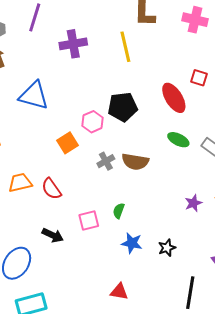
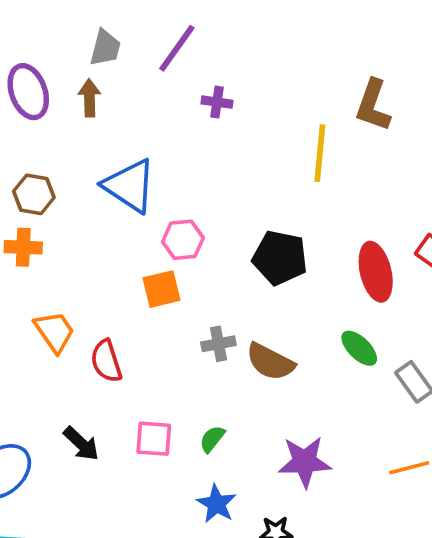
purple cross: (73, 44) -> (217, 102), moved, size x0.6
pink hexagon: (93, 122) -> (183, 240), moved
orange trapezoid: (20, 183) -> (54, 332), turned 50
purple star: (193, 203) -> (305, 462), moved, size x1.6

